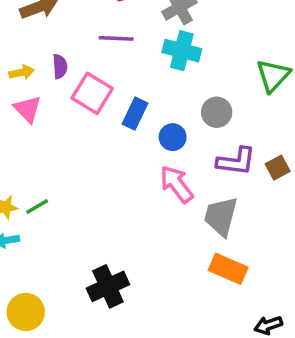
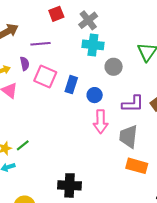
purple line: (116, 38) -> (41, 44), moved
gray circle: (217, 112) -> (114, 67), moved
pink arrow: (177, 184) -> (101, 122), turned -135
black cross: (108, 286) -> (69, 185), turned 35

